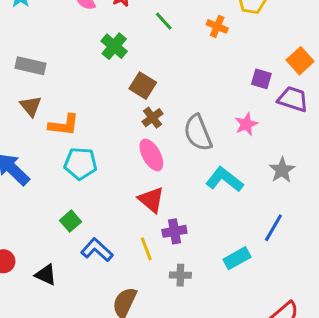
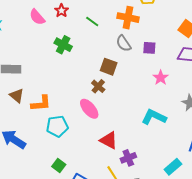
orange cross: (217, 26) -> (128, 18), size x1.5
purple square: (261, 79) -> (149, 48), moved
brown square: (143, 86) -> (109, 67), moved
gray semicircle: (198, 133) -> (124, 43), moved, size x0.7
pink ellipse: (151, 155) -> (89, 109), moved

